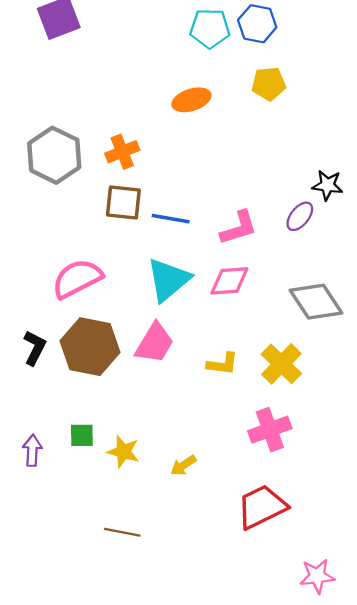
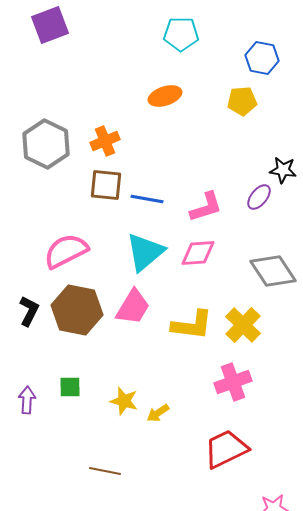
blue hexagon: (257, 24) -> (262, 58), moved
yellow pentagon: (269, 84) -> (242, 101), moved
yellow L-shape: (223, 364) -> (192, 325), size x1.5
yellow star: (123, 452) -> (124, 401), moved

